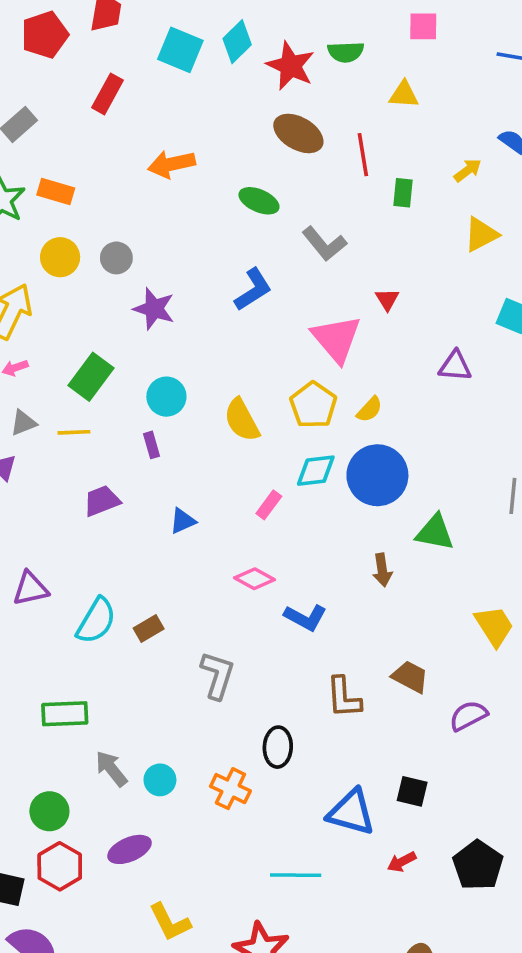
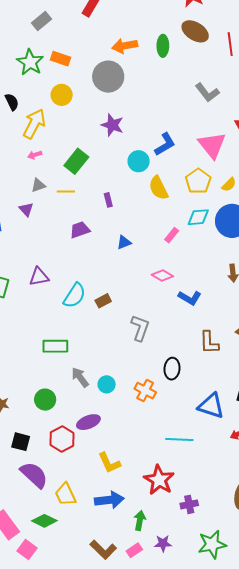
green ellipse: (259, 201) -> (163, 46), moved, turned 65
gray circle: (116, 258) -> (108, 77), moved, size x1.8
blue L-shape: (253, 290) -> (165, 144), moved
cyan circle: (166, 397) -> (139, 161), moved
red hexagon: (60, 866) -> (62, 439), moved

